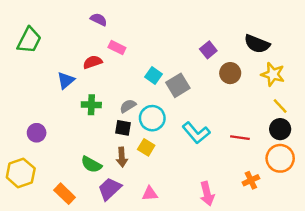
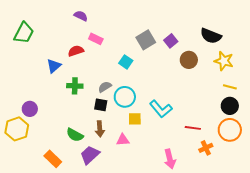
gray square: (178, 85) -> (146, 40), moved
yellow line: (280, 106) -> (230, 87), turned -32
red line: (240, 138) -> (193, 128), moved
yellow square: (146, 147) -> (135, 119), moved, turned -32
yellow hexagon: (21, 173) -> (17, 129), moved
pink triangle: (150, 194) -> (123, 140), moved

